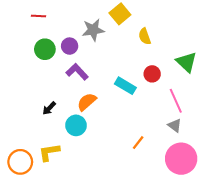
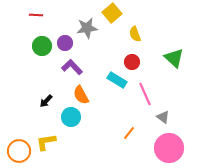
red circle: (152, 74) -> (132, 62), moved
pink line: (176, 101) -> (145, 94), moved
orange semicircle: (87, 102) -> (81, 95), turned -78

